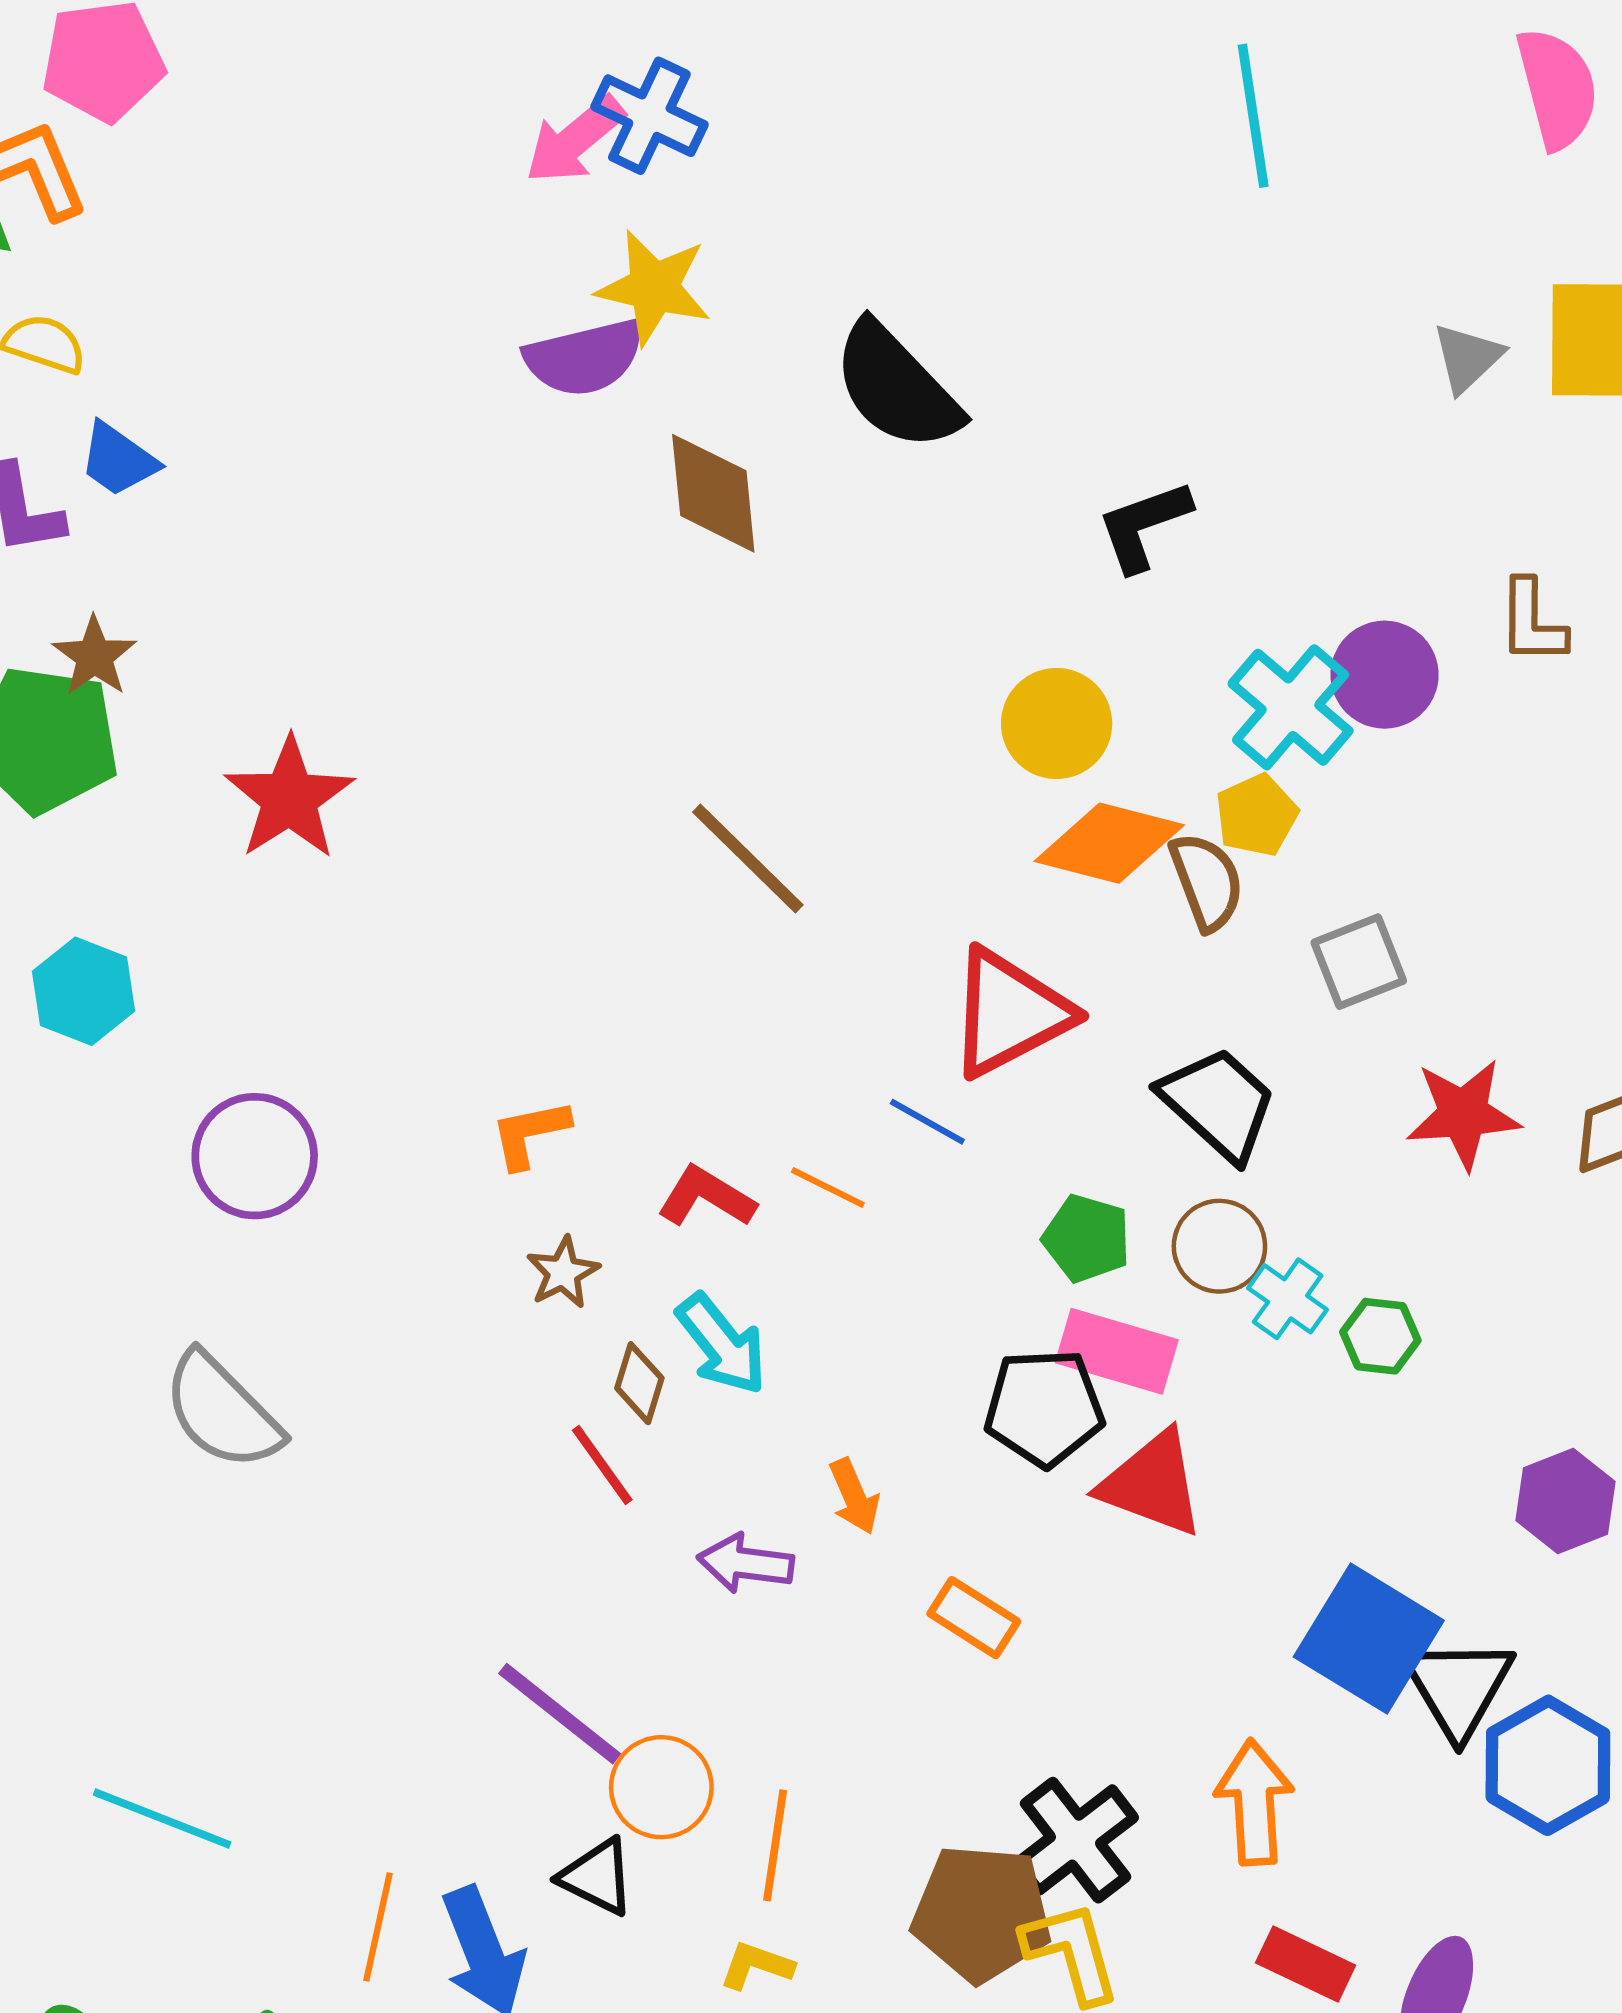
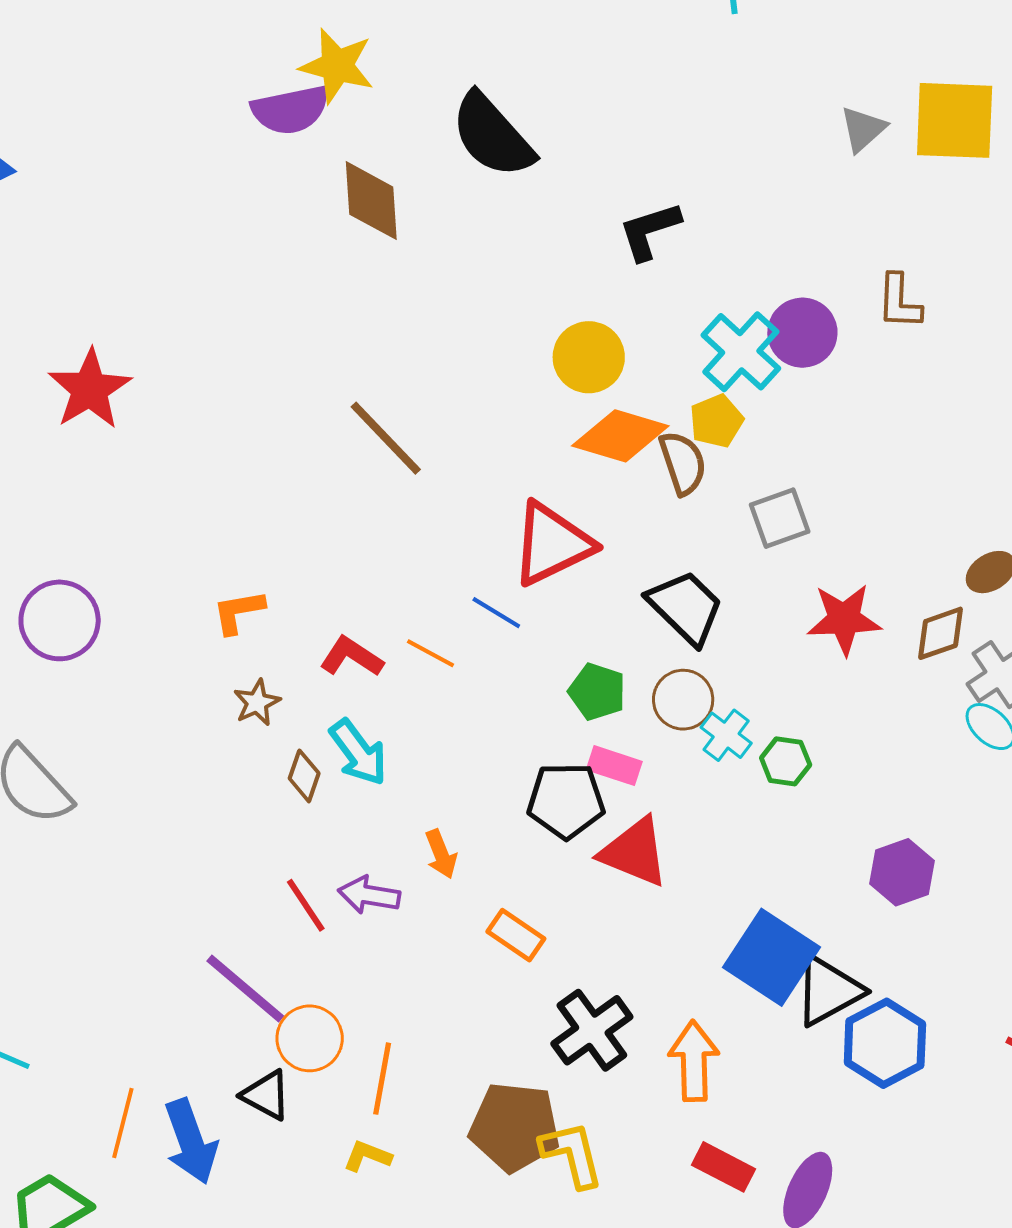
pink rectangle: (1117, 1351) -> (614, 766), size x0.7
red line: (602, 1465) -> (306, 905), moved
black triangle: (1458, 1687) -> (828, 991), turned 30
black cross: (1076, 1840) -> (592, 1030), moved

